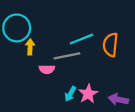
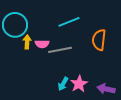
cyan line: (81, 39) -> (69, 22), moved
pink semicircle: (47, 69) -> (42, 44), moved

